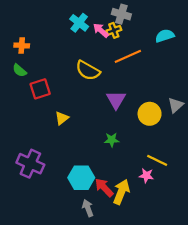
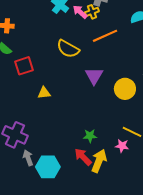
yellow triangle: (62, 118) -> (44, 93), turned 32
green star: (112, 140) -> (90, 136), moved
cyan hexagon: (81, 178) -> (48, 167), moved
gray arrow: (88, 208) -> (28, 158), moved

